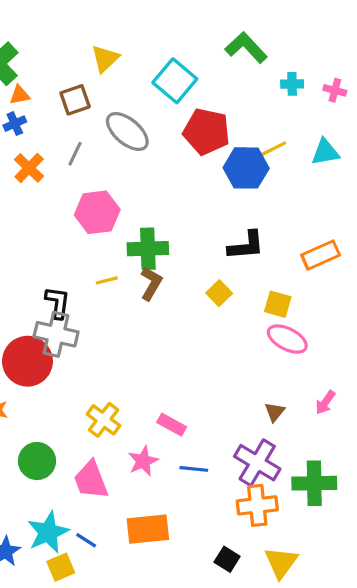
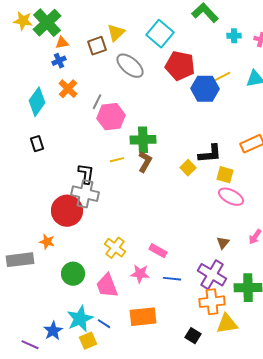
yellow triangle: (105, 59) -> (116, 33), moved
gray line: (75, 154) -> (97, 102), moved
black L-shape: (246, 246) -> (210, 154), moved
pink star: (143, 461) -> (140, 274), turned 30
yellow triangle: (281, 562) -> (227, 324), moved, turned 45

